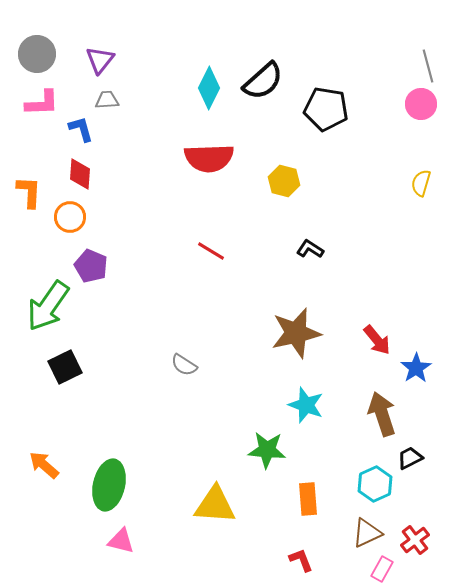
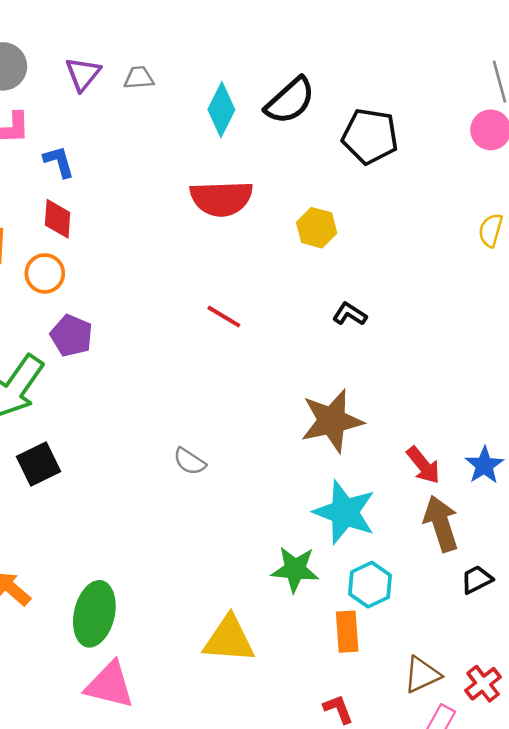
gray trapezoid: (107, 100) -> (139, 78), moved
red arrow: (377, 340) -> (423, 465), moved
cyan star: (306, 405) -> (345, 512), size x1.4
cyan hexagon: (375, 484) -> (370, 585), moved
pink triangle: (121, 541) -> (110, 685), size x1.5

